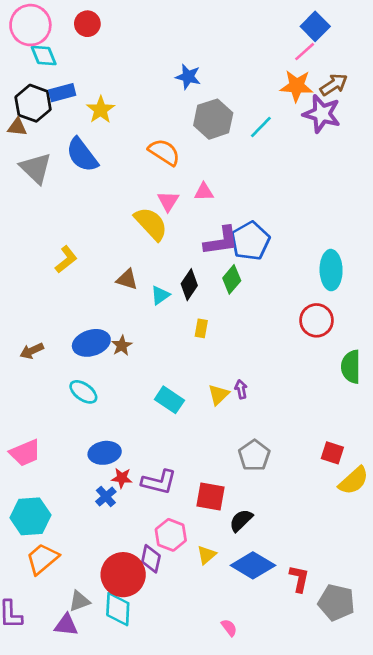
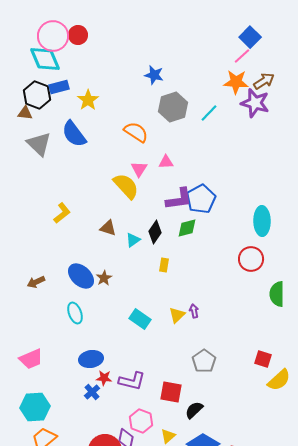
pink circle: (30, 25) -> (53, 36), moved
cyan diamond: (44, 55) -> (45, 59), size x1.5
green diamond: (232, 279) -> (187, 228), turned 35
blue ellipse: (91, 343) -> (81, 276), turned 60
cyan ellipse: (83, 392) -> (75, 313), turned 35

